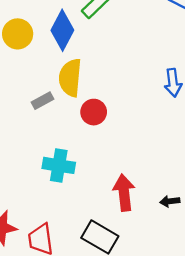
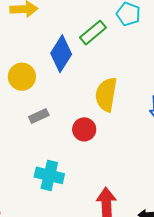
yellow circle: (18, 34) -> (22, 77), moved
yellow semicircle: (70, 78) -> (106, 95), moved

